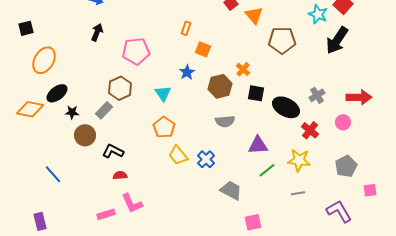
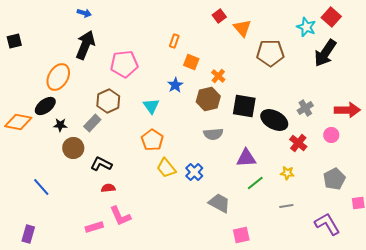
black arrow: (97, 32) -> (85, 45), size x1.6
orange ellipse: (44, 60) -> (58, 77), moved
orange cross: (243, 69) -> (218, 76), moved
black square: (256, 93) -> (244, 106), size x1.4
yellow star: (299, 160) -> (287, 173), size x0.6
purple rectangle: (40, 221) -> (28, 234), turned 30

